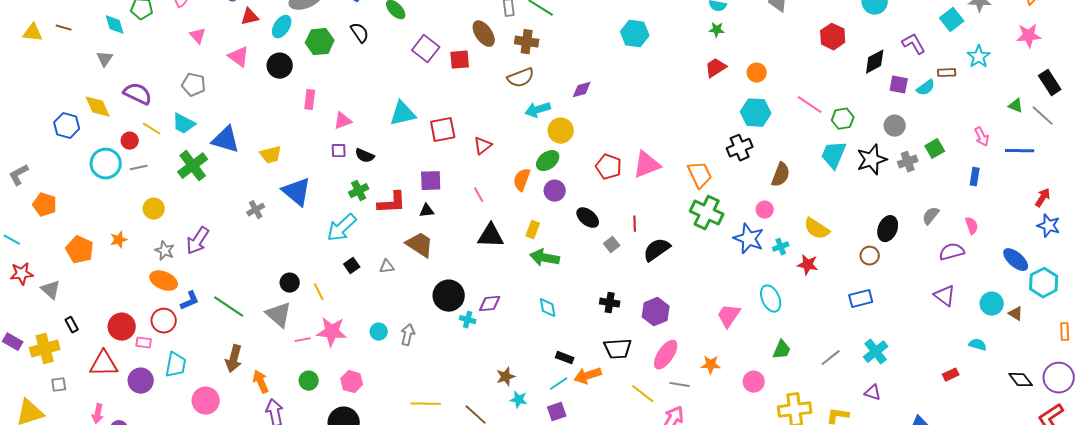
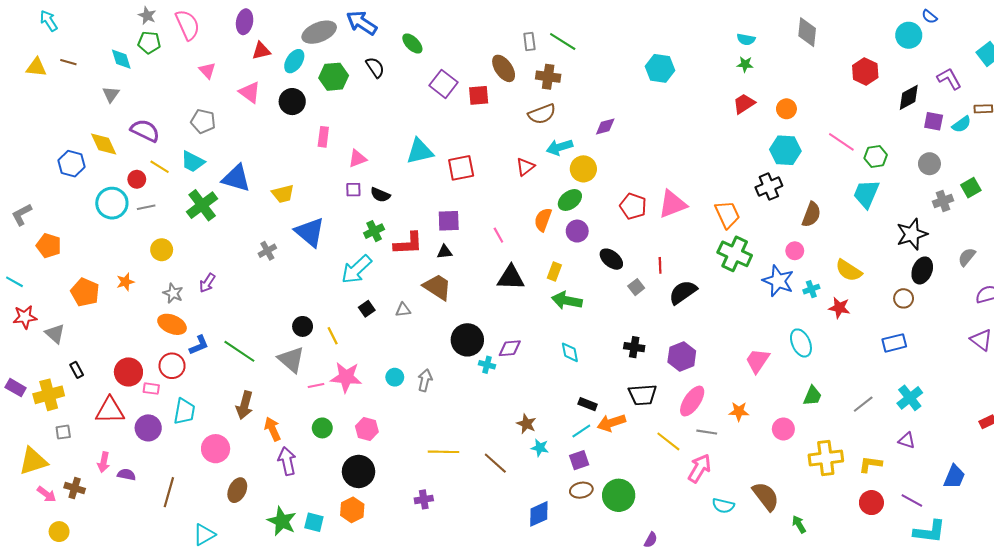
red triangle: (483, 146) -> (525, 167), moved
black star: (872, 160) -> (912, 234), moved
purple arrow: (198, 241) -> (207, 283), size x0.7
brown star: (506, 377) -> (526, 424), turned -30

